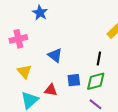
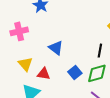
blue square: (74, 80) -> (75, 72), turned -32
red triangle: (51, 90) -> (44, 74), moved

